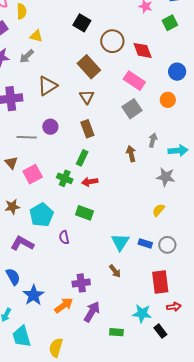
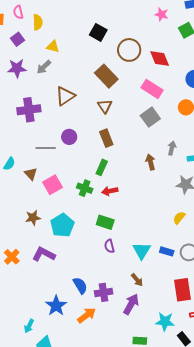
purple semicircle: (64, 237) -> (109, 246), moved
blue semicircle: (13, 277) -> (80, 286), moved
purple arrow: (92, 312) -> (131, 304), moved

